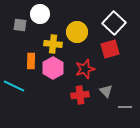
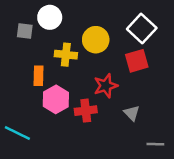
pink hexagon: (53, 68) -> (56, 99), moved
cyan line: (14, 86) -> (17, 133), moved
red cross: (80, 95) -> (86, 111), moved
gray line: (125, 107) -> (155, 144), moved

